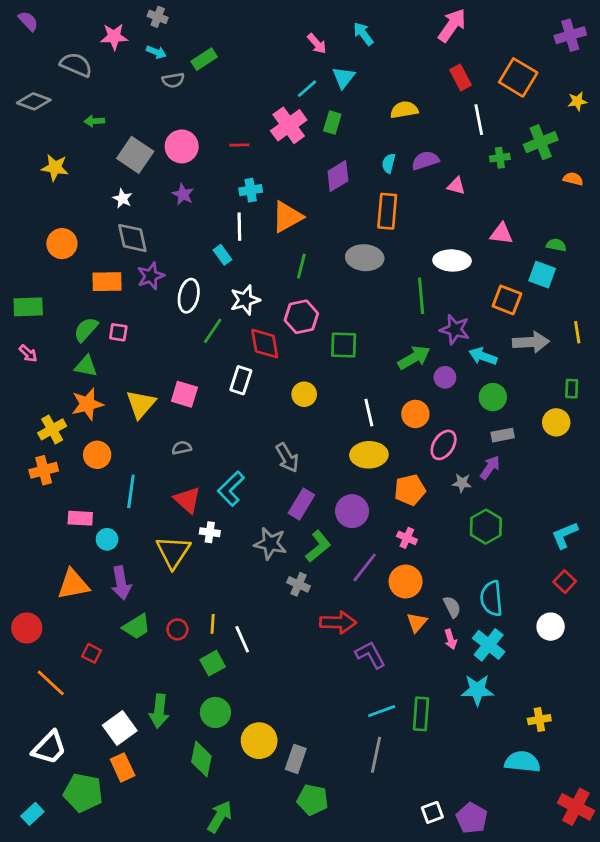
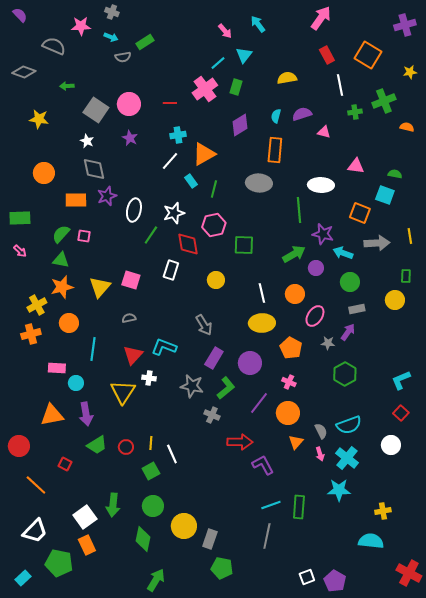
white line: (239, 227) -> (170, 161), turned 42
cyan rectangle: (222, 255) -> (191, 181), moved
cyan L-shape: (231, 489) -> (164, 347), turned 65
orange pentagon: (410, 490) -> (291, 348), turned -30
red triangle: (187, 500) -> (133, 355), turned 30
cyan semicircle: (491, 598) -> (349, 425), turned -105

